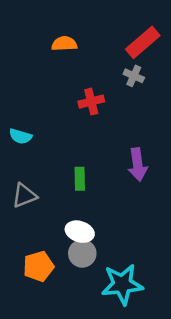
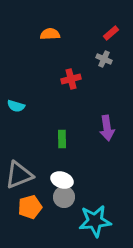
red rectangle: (143, 42) -> (111, 33), size x0.6
gray triangle: (24, 196) -> (19, 175), moved, size x1.4

